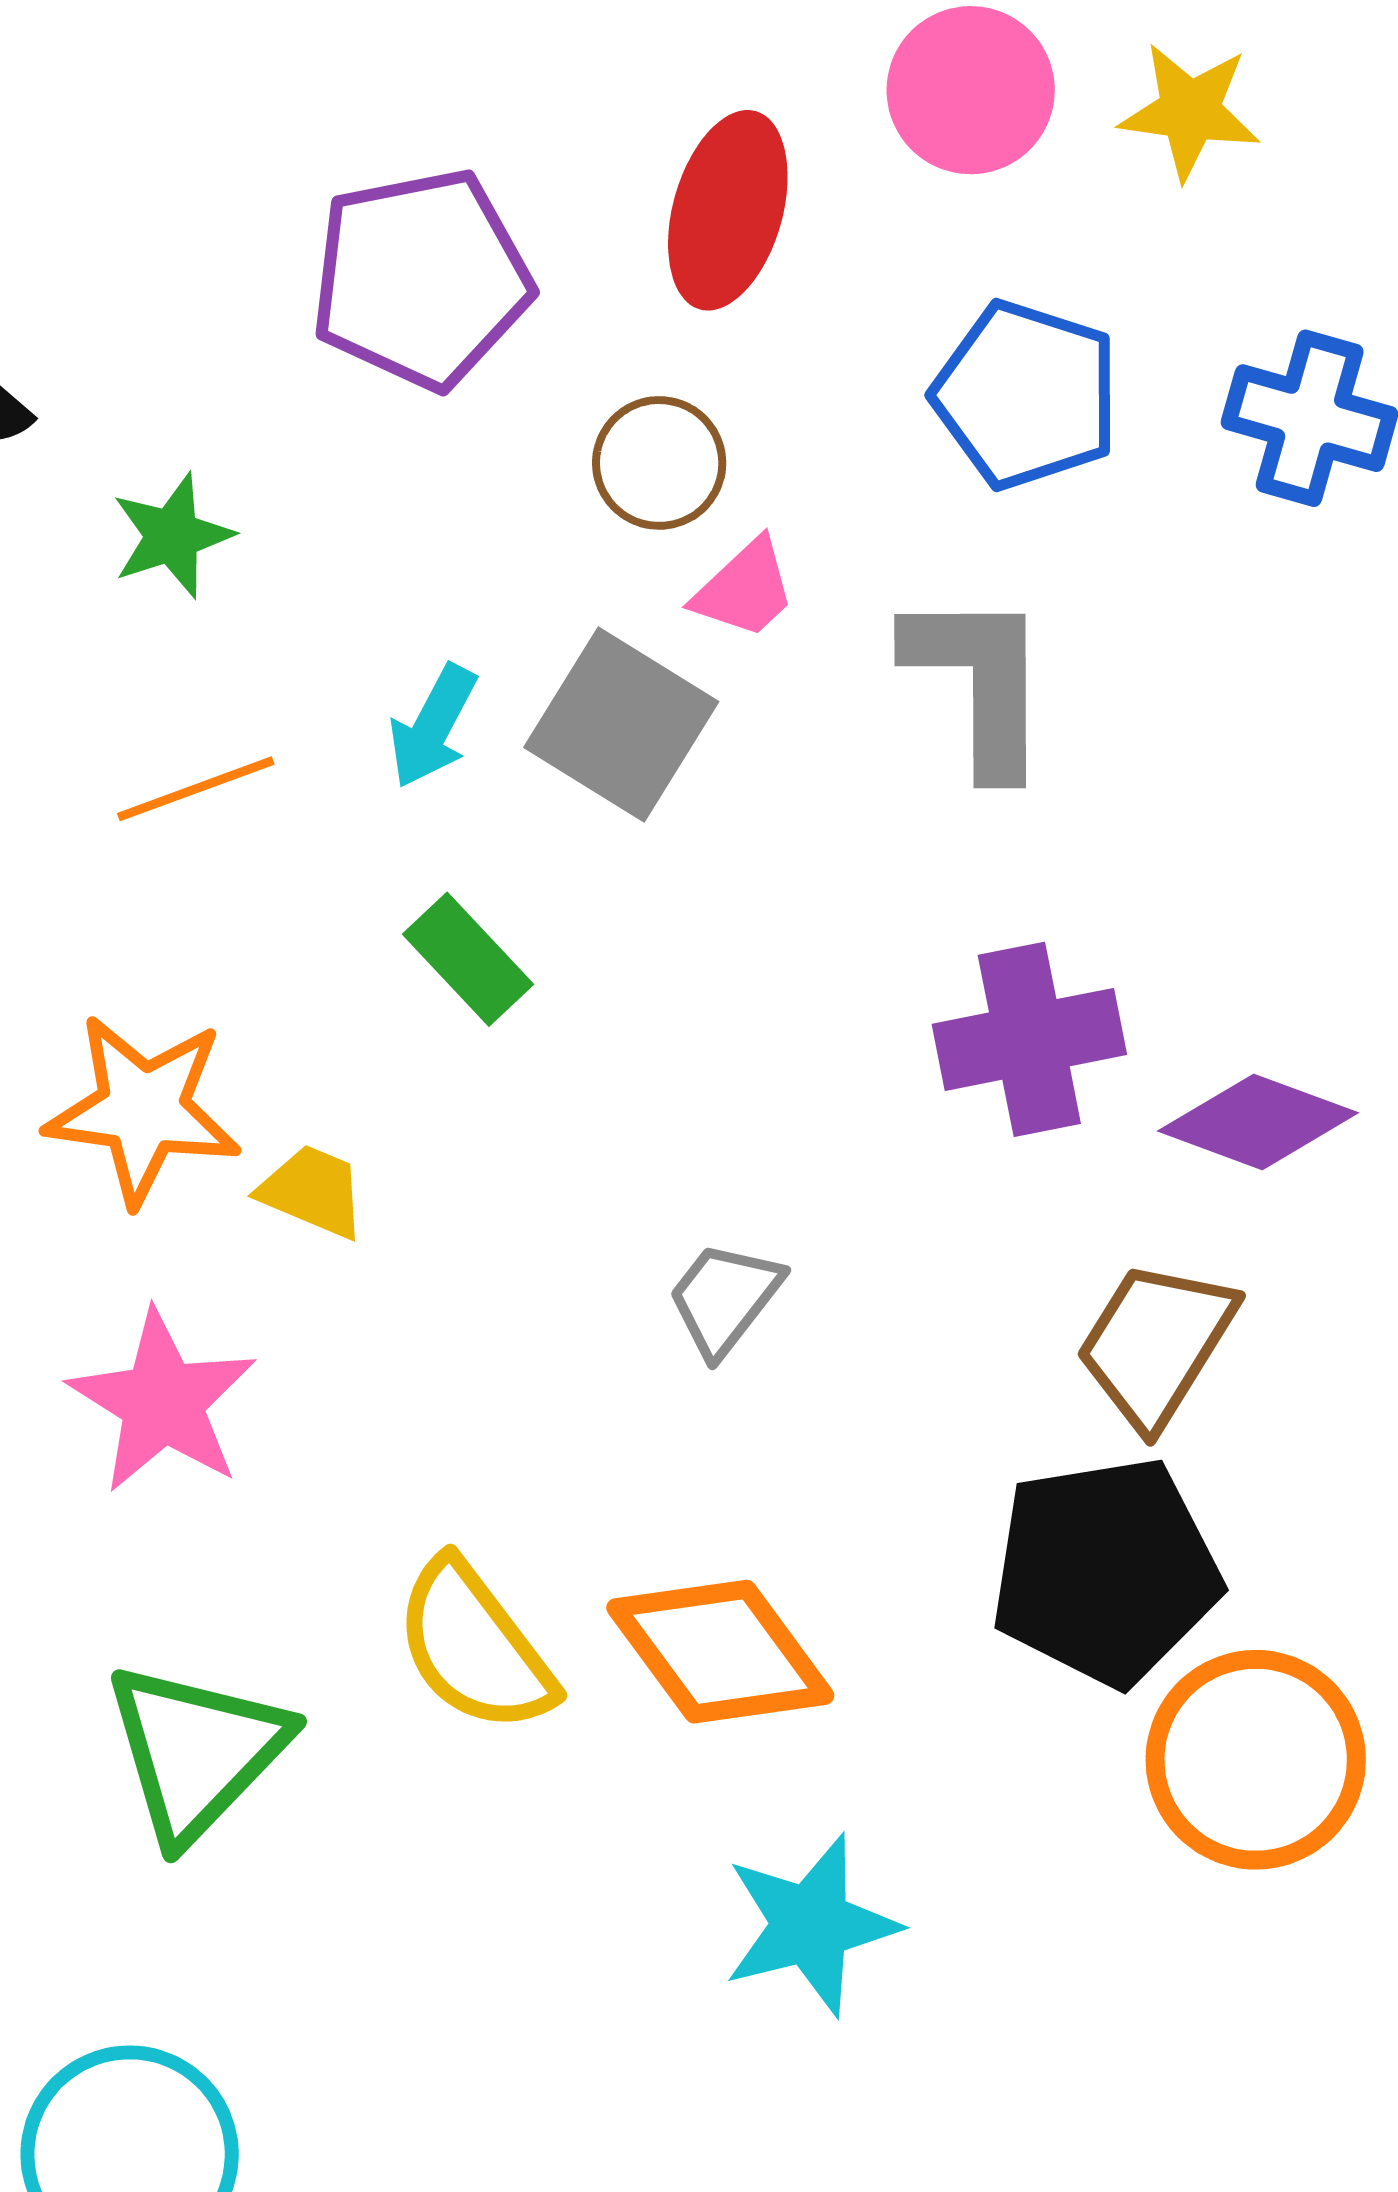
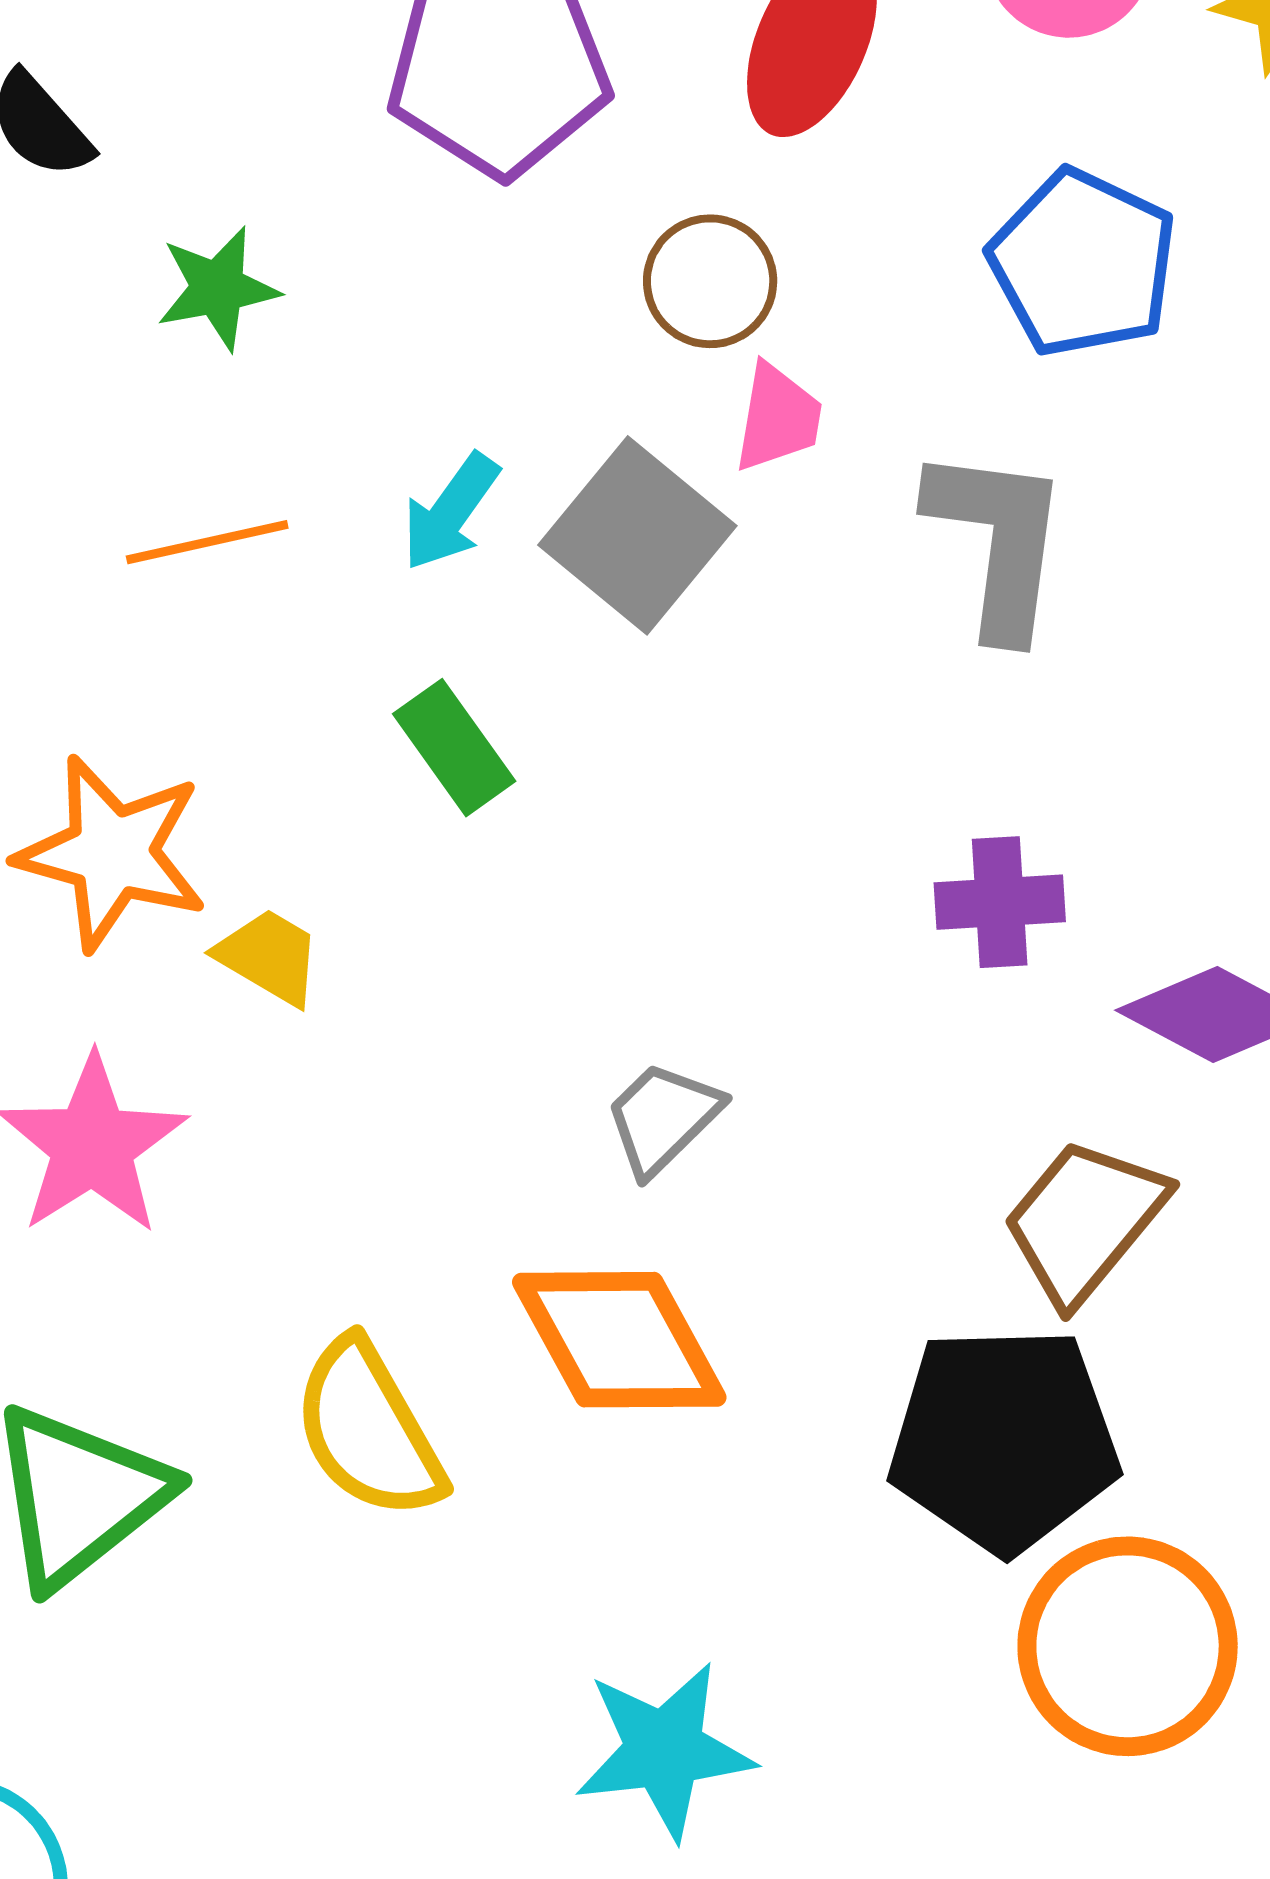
pink trapezoid: (745, 589) -> (778, 418), turned -45
purple cross: (1029, 1039) -> (1000, 902), size x0.7
orange diamond: (720, 1652) -> (619, 1340), moved

